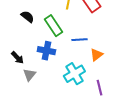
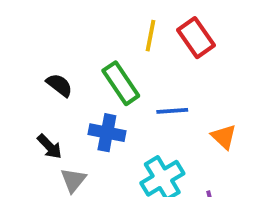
black semicircle: (27, 17) -> (59, 85), moved
orange triangle: (96, 55) -> (224, 137), moved, turned -40

